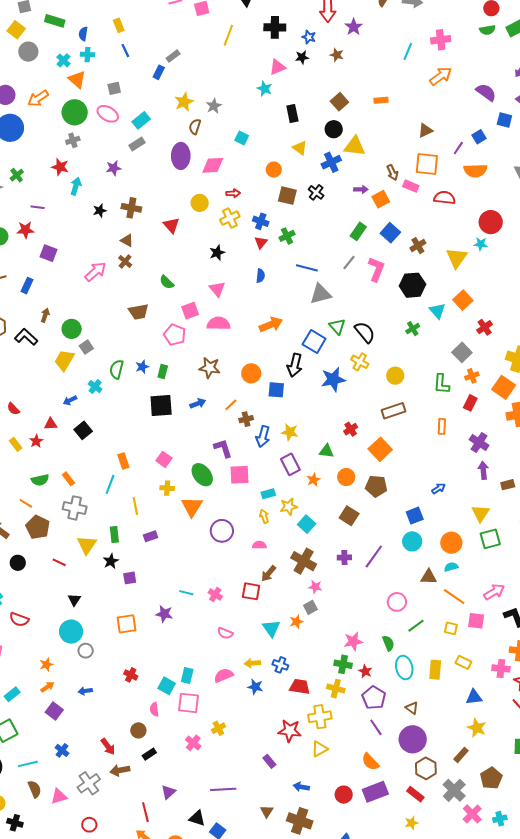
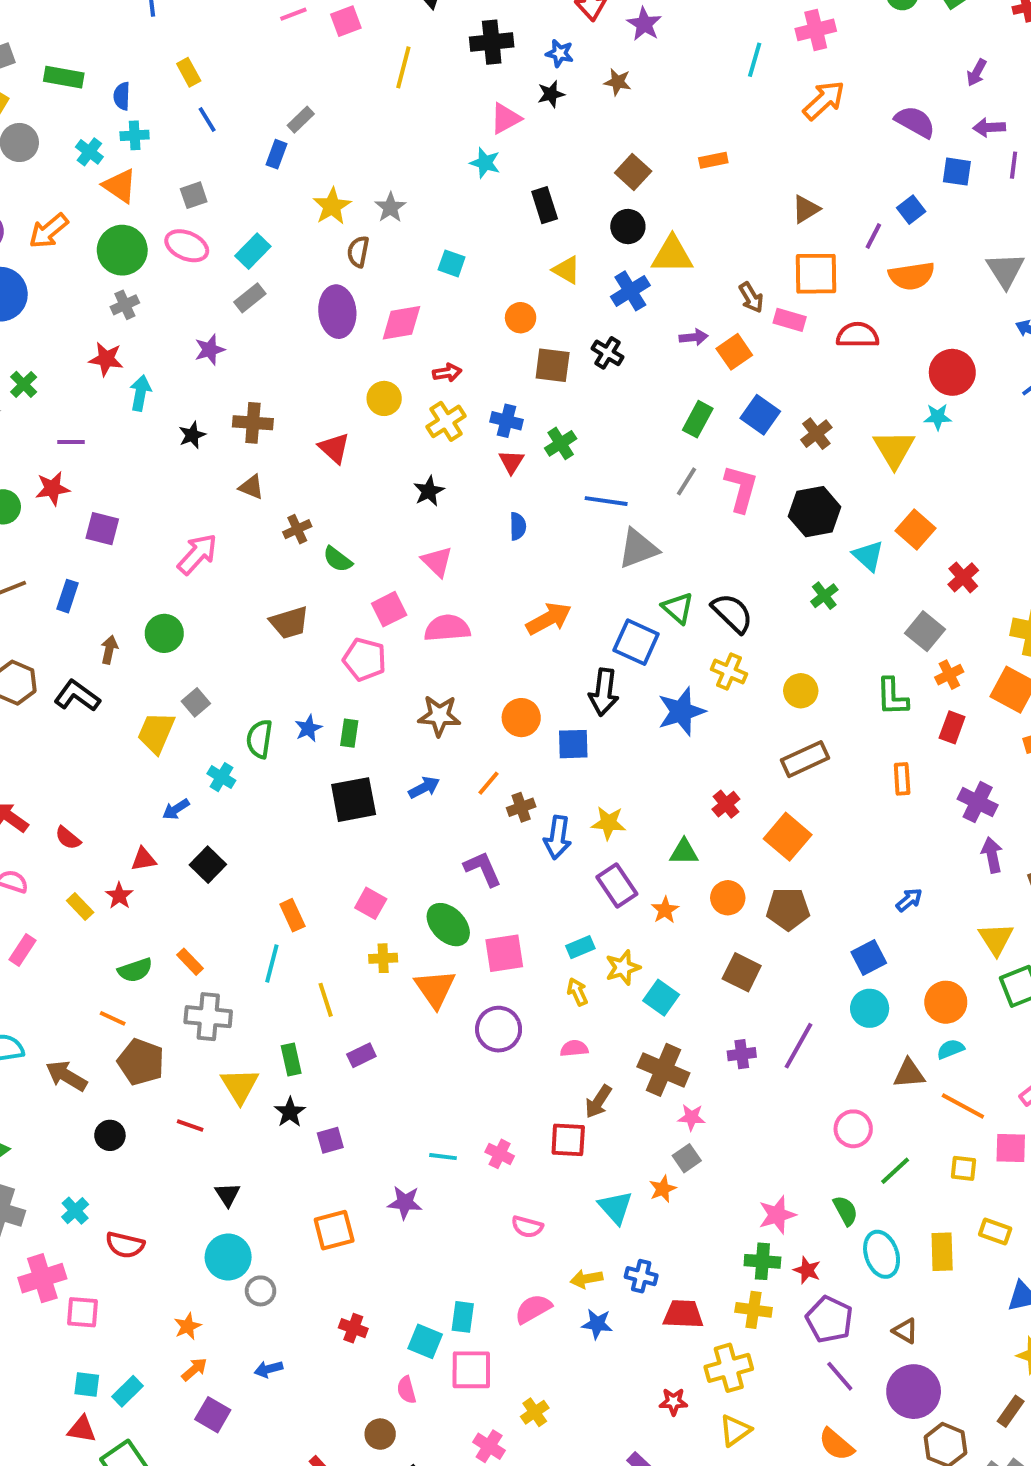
brown cross: (125, 261) -> (297, 529), moved, turned 32
green circle: (72, 329) -> (164, 633), moved
pink square: (240, 475) -> (504, 953), moved
red star: (290, 731) -> (673, 1402), size x0.6

